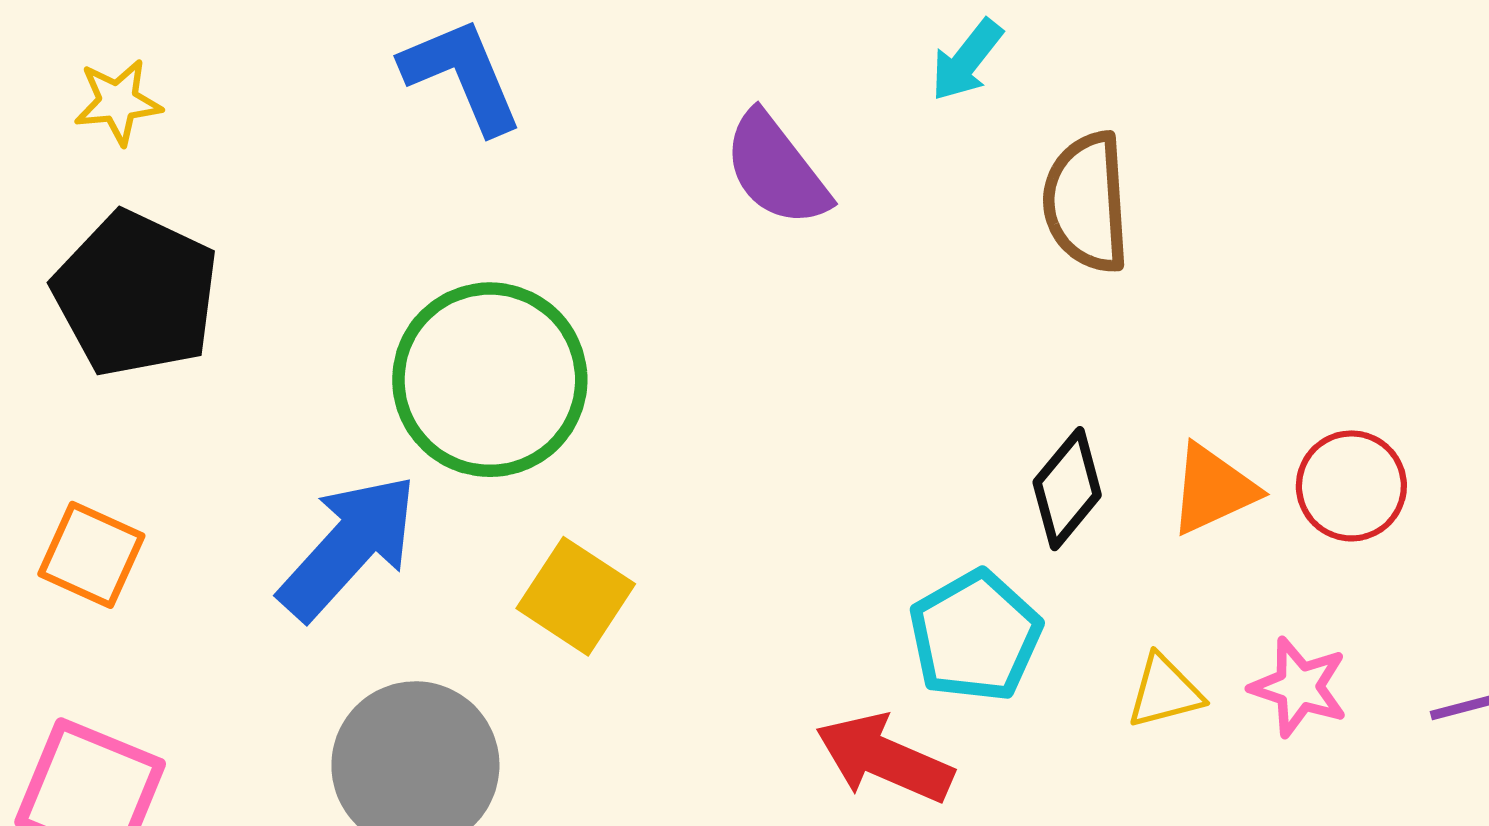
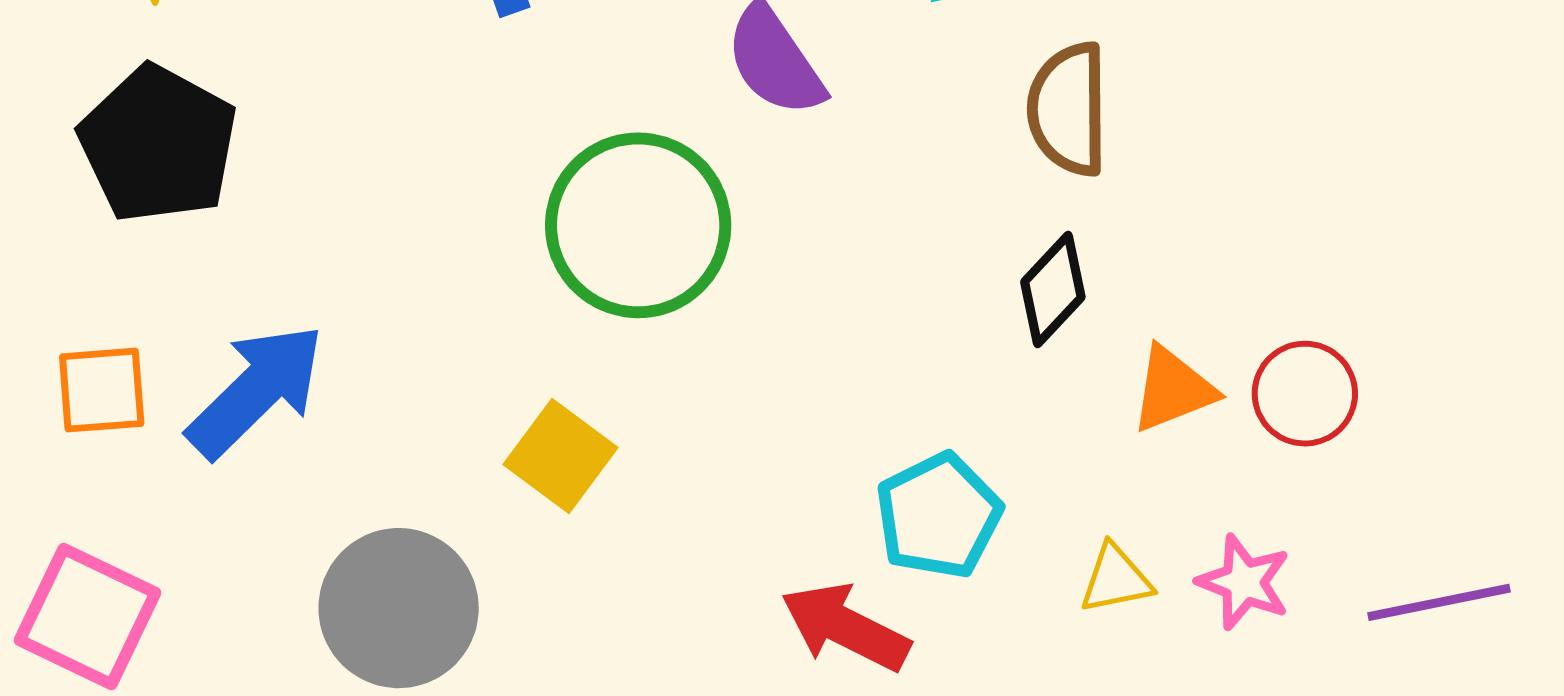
green circle: (490, 380) -> (638, 225), moved
black diamond: (1067, 489) -> (1053, 290), moved
blue arrow: (348, 547) -> (256, 391), moved
orange square: (91, 555) -> (102, 390), turned -32

